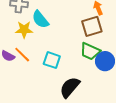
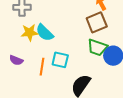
cyan semicircle: (40, 19) -> (45, 33), moved
orange line: (22, 55) -> (42, 67), moved, turned 60

